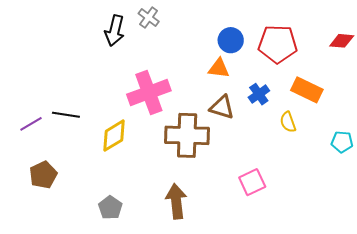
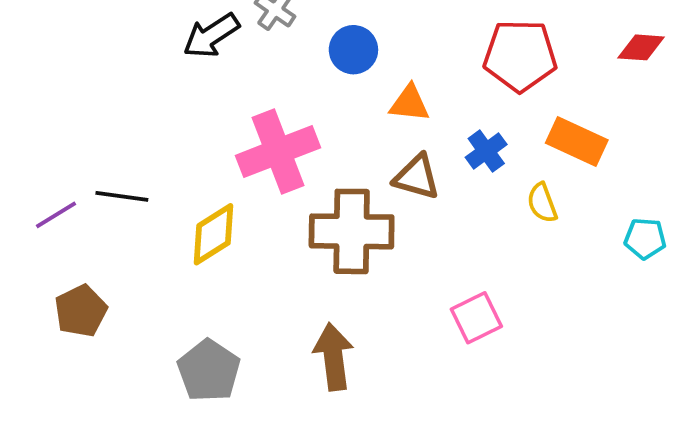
black arrow: (115, 31) -> (211, 36), turned 44
blue circle: (231, 40) -> (353, 50), moved
gray pentagon: (110, 208) -> (209, 371), size x1.4

